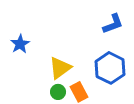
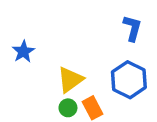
blue L-shape: (113, 24) -> (132, 28), turned -55

